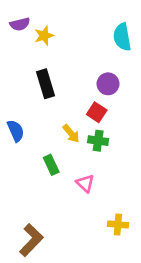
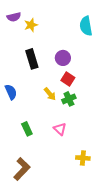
purple circle: (108, 84) -> (63, 58), moved
green cross: (98, 141) -> (69, 99), turned -32
green rectangle: (51, 165) -> (27, 129), moved

